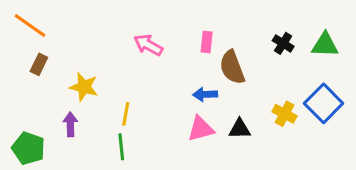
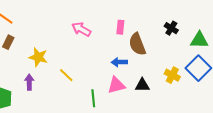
green triangle: (325, 45) -> (199, 40), moved
yellow line: (126, 114) -> (66, 75), turned -56
green line: (121, 147) -> (93, 98), moved

